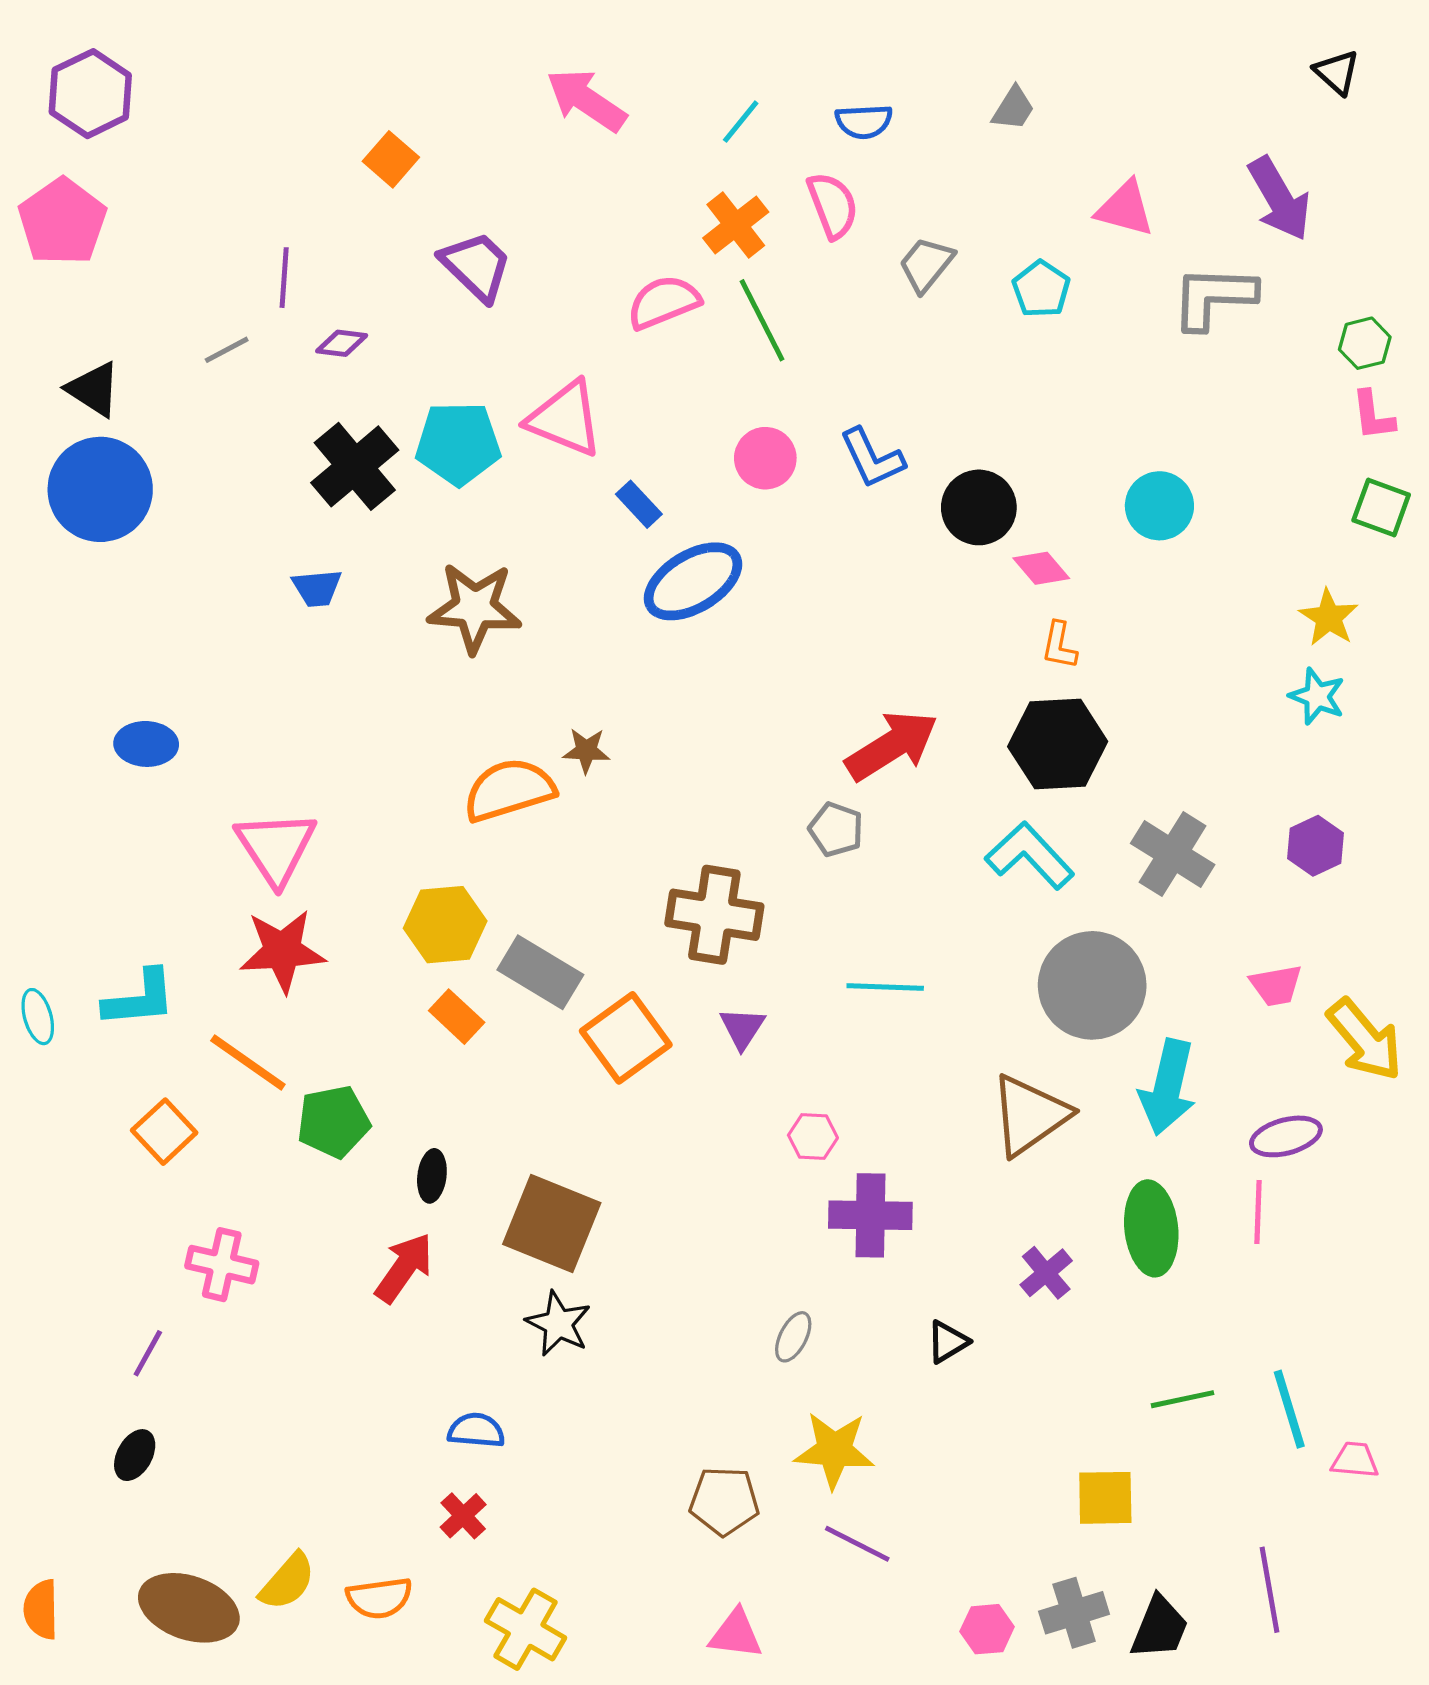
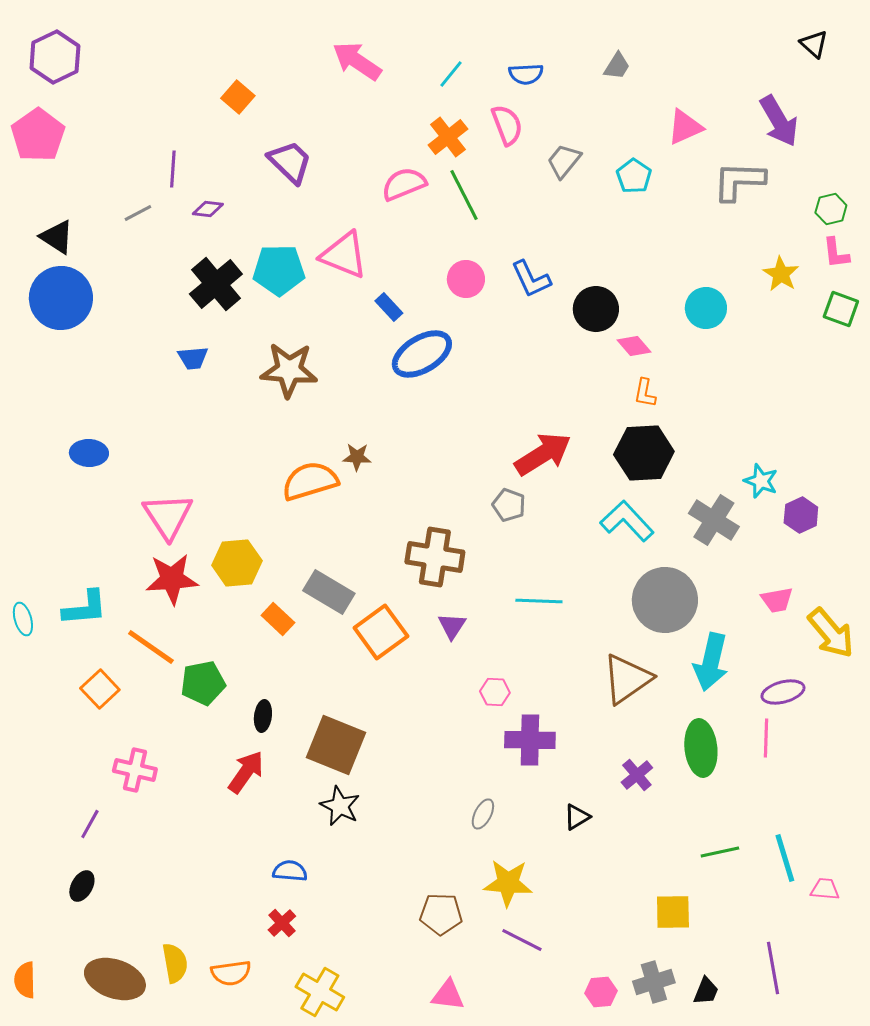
pink triangle: (1125, 209) -> (685, 127), turned -39
yellow star: (1329, 618) -> (781, 274), moved
cyan star: (1317, 696) -> (761, 481), moved
yellow hexagon: (445, 925) -> (237, 563), moved
yellow semicircle: (287, 1582) -> (175, 963), turned -51
black trapezoid: (1159, 1628) -> (706, 991), size x0.7

